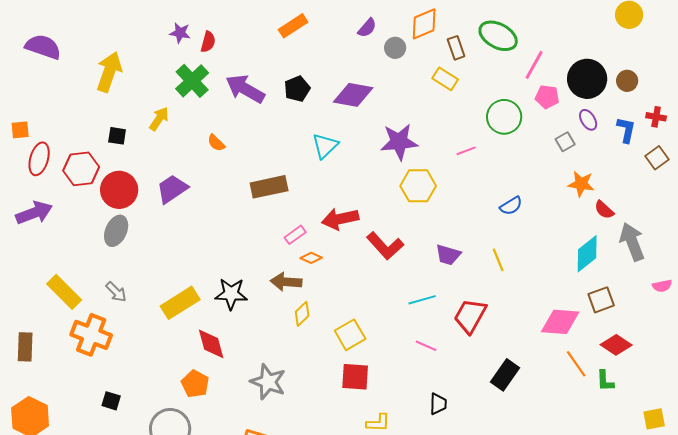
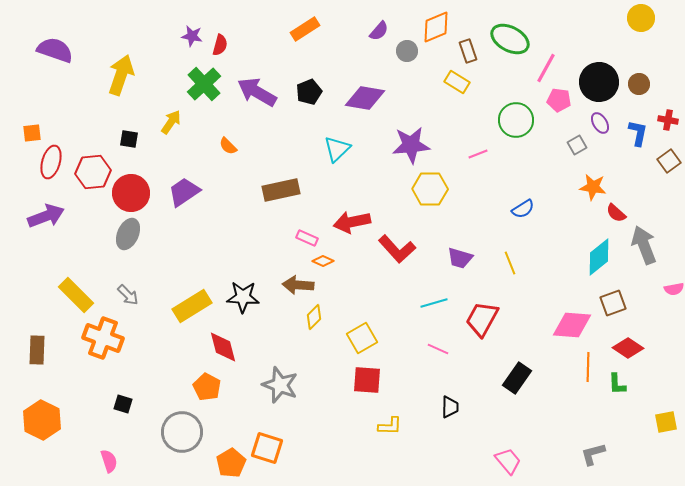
pink rectangle: (295, 235) -> (307, 238), turned 60
orange line: (576, 364) -> (588, 367), turned 36

